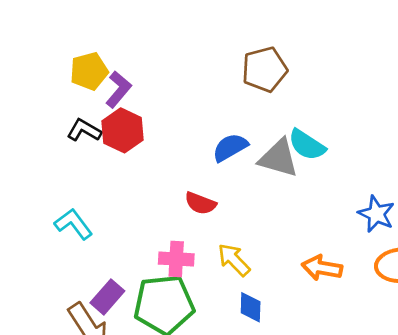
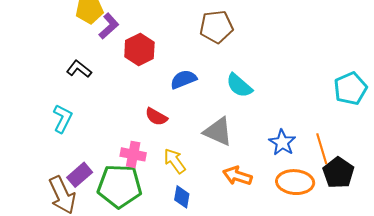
black L-shape: (84, 130) -> (79, 69), moved
red hexagon: (123, 130) -> (139, 49), moved
gray triangle: (278, 158) -> (218, 131), moved
cyan L-shape: (73, 224) -> (63, 119), turned 56

